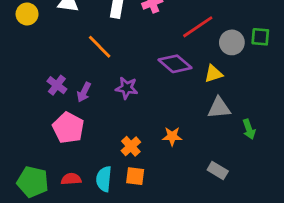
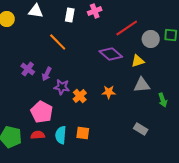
purple star: (127, 88) -> (62, 87), moved
pink pentagon: (68, 128) -> (42, 112), moved
orange star: (172, 136) -> (109, 92), moved
orange cross: (131, 146) -> (80, 96), moved

